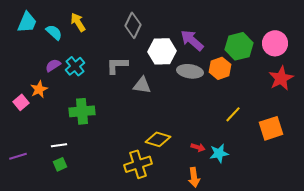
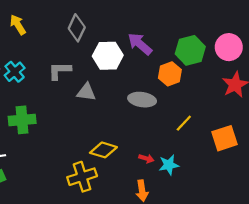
gray ellipse: (190, 71) -> (142, 100), moved

